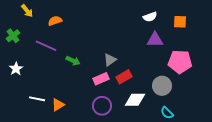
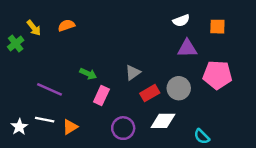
yellow arrow: (27, 11) -> (34, 28), moved
purple line: (46, 46) -> (49, 89), moved
white star: (16, 69) -> (19, 127), moved
pink rectangle: (101, 79) -> (101, 95), moved, turned -42
gray circle: (162, 86) -> (179, 88), moved

